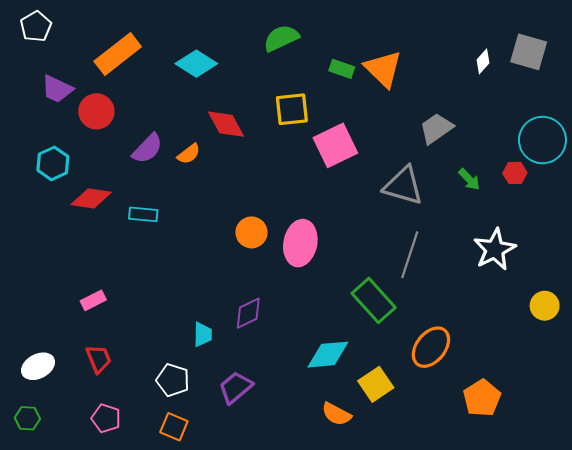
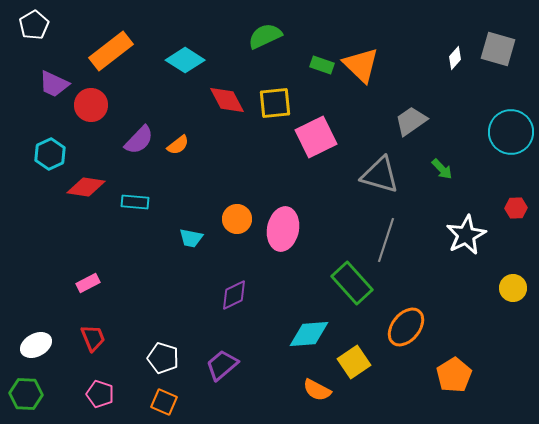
red diamond: (226, 124) -> (227, 100), moved
red hexagon: (515, 173) -> (516, 208), moved
cyan trapezoid: (203, 334) -> (191, 238), moved, turned 100
green hexagon: (27, 418) -> (26, 394), size x1.4

